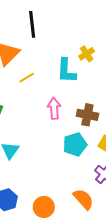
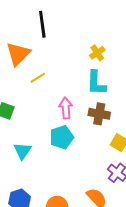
cyan L-shape: (66, 71) -> (96, 83), moved
cyan pentagon: (75, 144) -> (62, 137), moved

